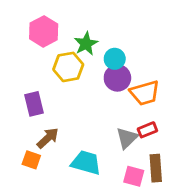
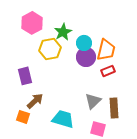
orange trapezoid: (145, 93) -> (106, 50), moved, turned -60
red rectangle: (147, 130) -> (108, 71), moved
brown rectangle: (156, 168) -> (114, 108), moved

